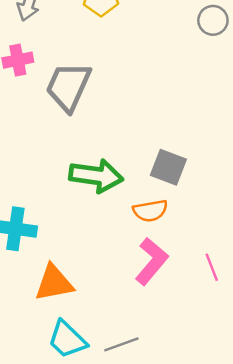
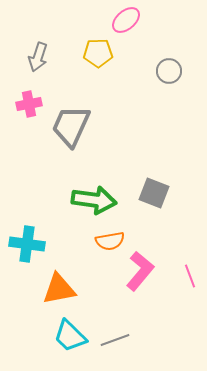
gray circle: (213, 20) -> (169, 71), moved
orange semicircle: (150, 211) -> (110, 241), moved

